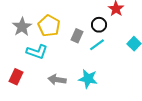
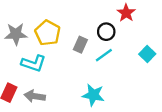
gray star: (22, 27) -> (16, 34), turned 30
gray arrow: (57, 80) -> (35, 96), moved

